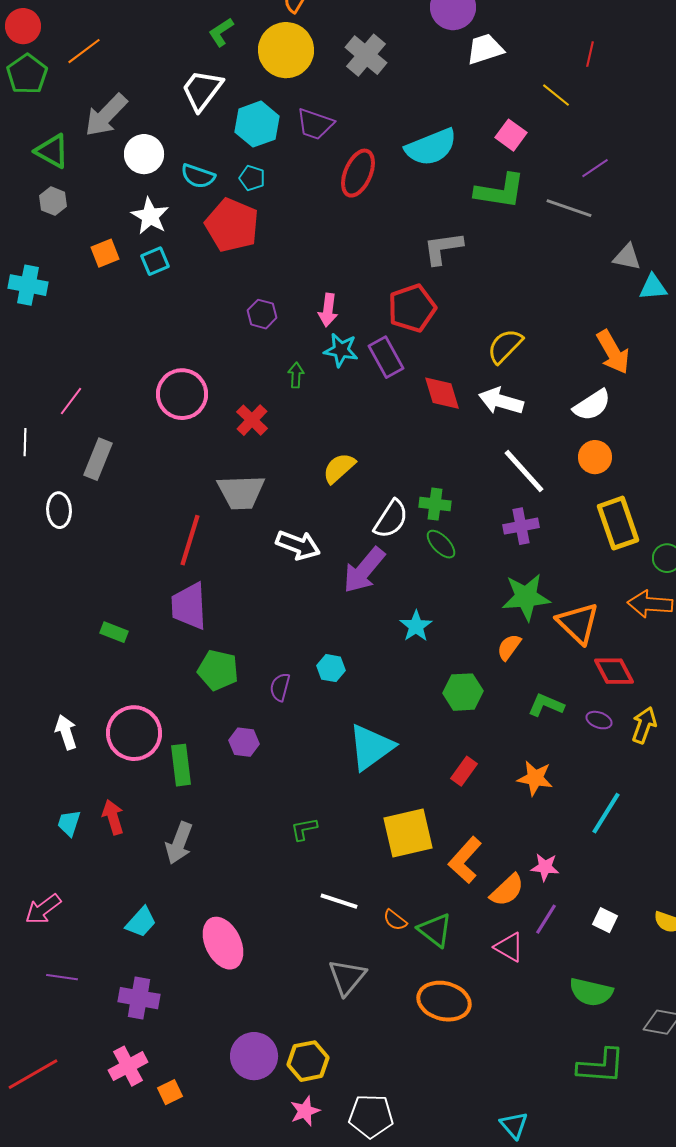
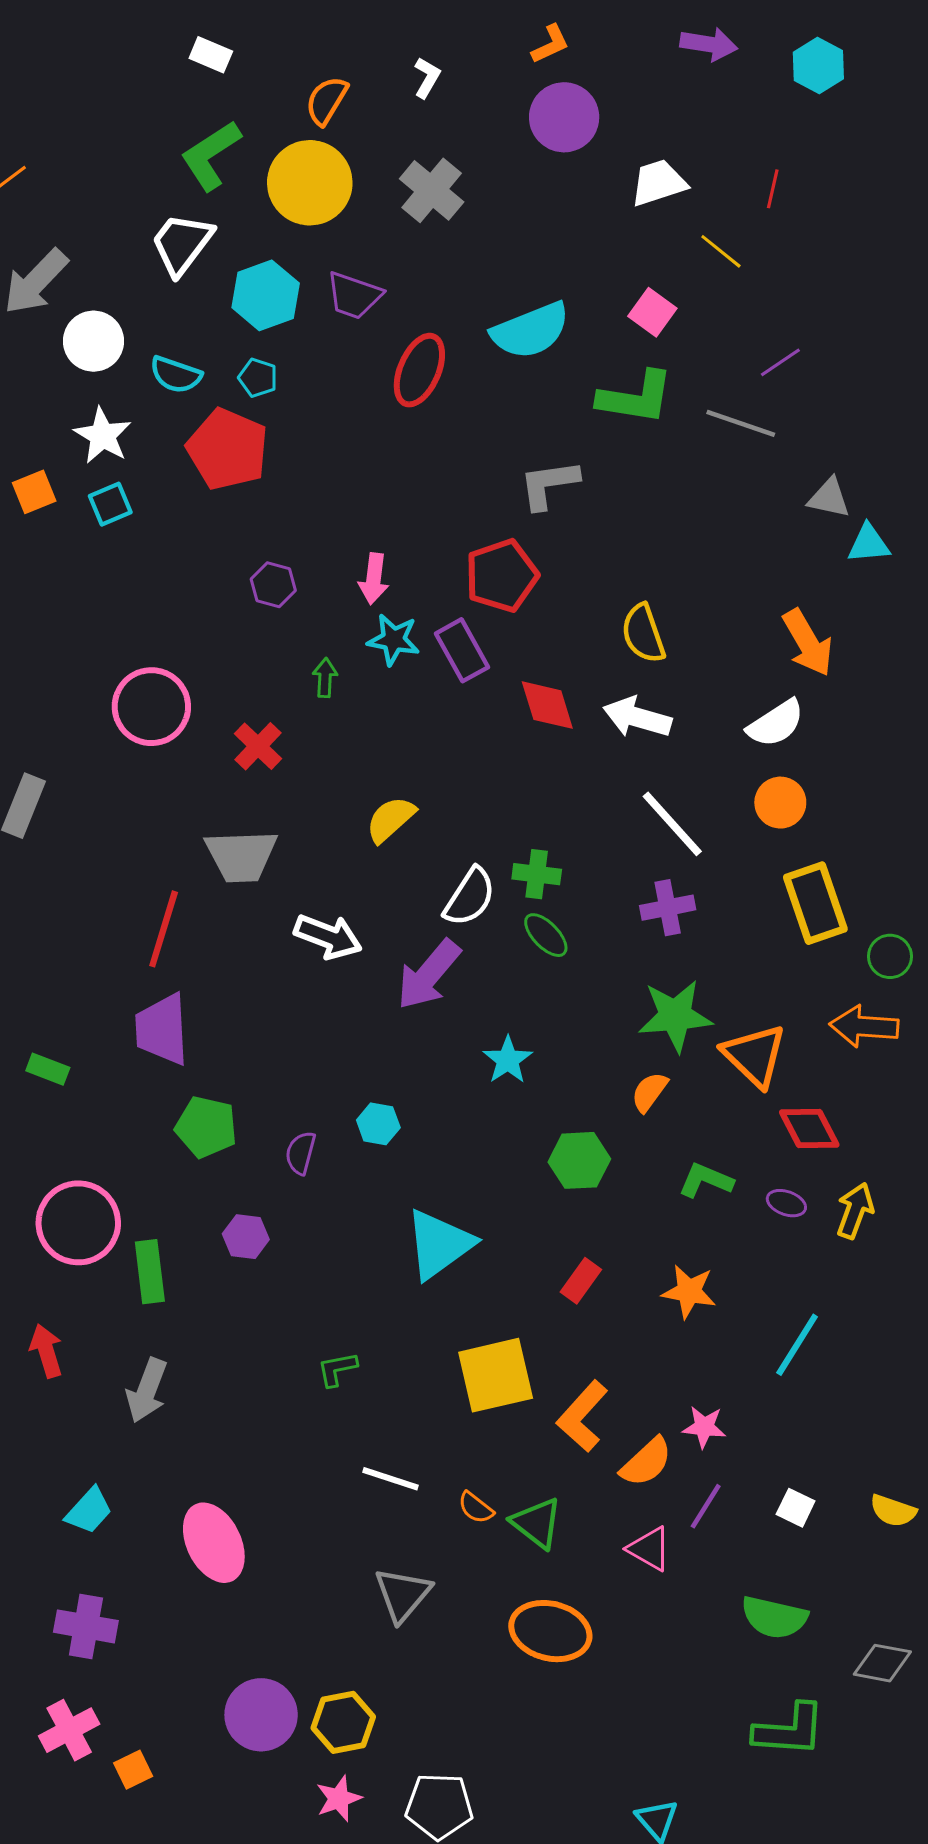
green L-shape: (221, 32) -> (211, 155), size x1.6
white trapezoid: (485, 49) -> (659, 183), moved
yellow semicircle: (505, 346) -> (643, 634), turned -63

